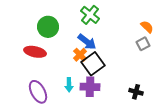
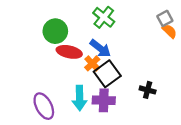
gray square: (143, 44) -> (165, 18), moved
red ellipse: (35, 52) -> (69, 52), moved
cyan arrow: (69, 85) -> (80, 98), size x1.5
black cross: (136, 92) -> (148, 90), moved

